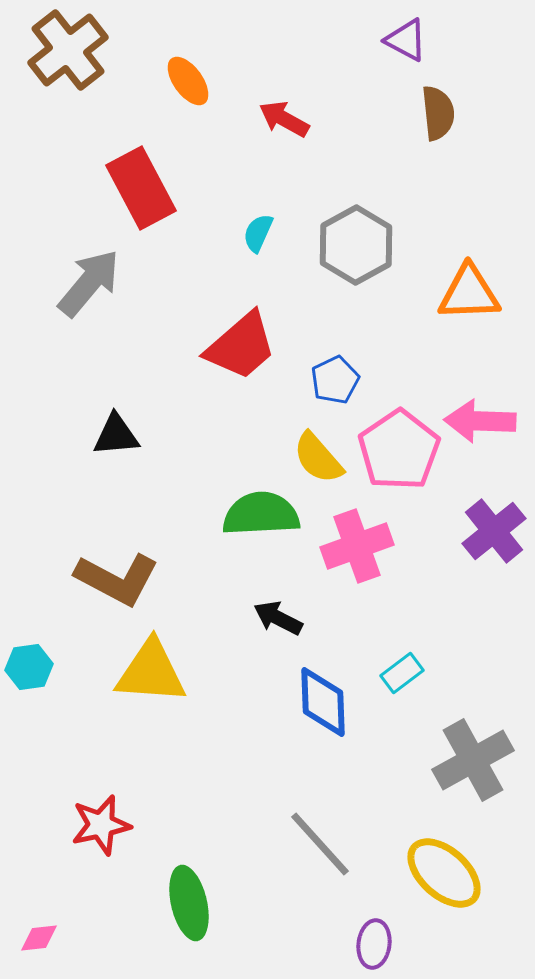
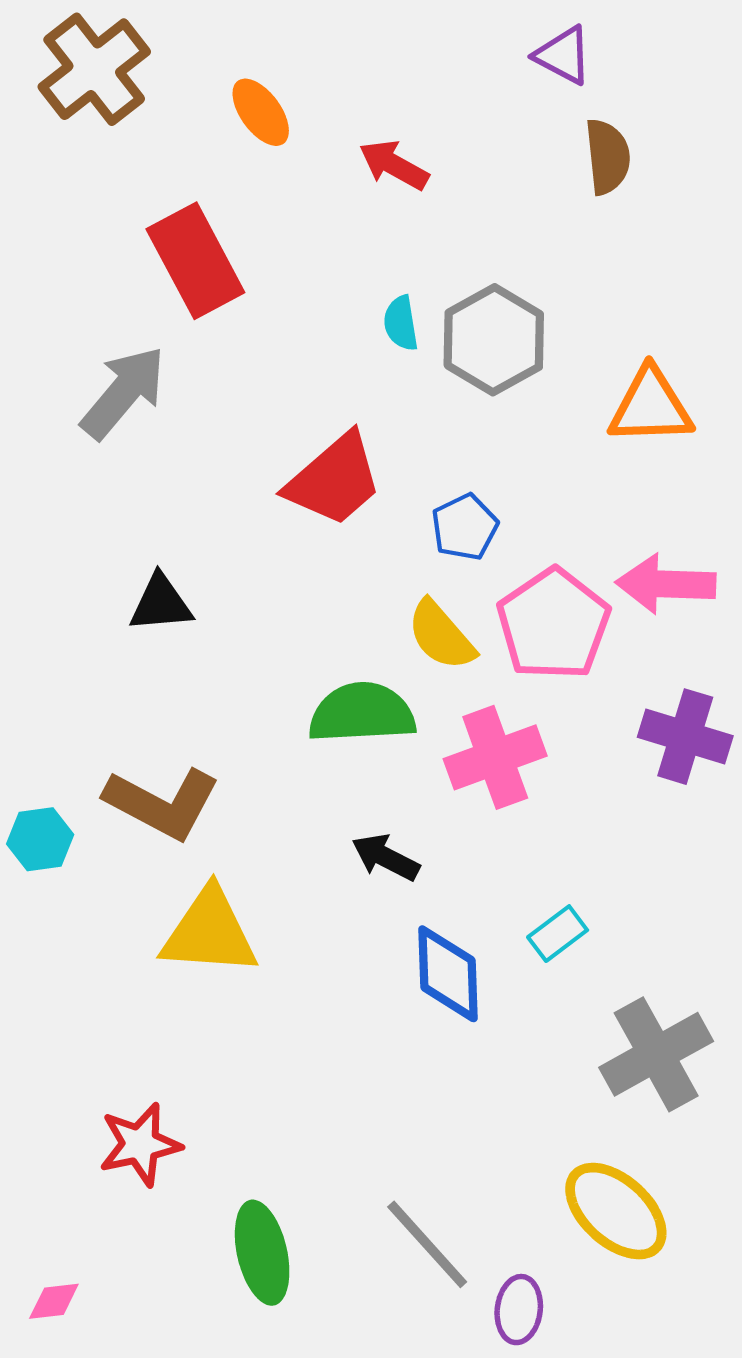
cyan semicircle: (258, 233) -> (401, 323), moved, turned -33
purple cross: (494, 531) -> (685, 737), turned -34
cyan hexagon: (29, 667) -> (40, 839), moved
gray line: (320, 844) -> (427, 1244), moved

